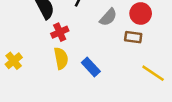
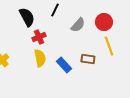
brown rectangle: (133, 37) -> (88, 59), moved
yellow line: (153, 73) -> (109, 46), moved, turned 36

